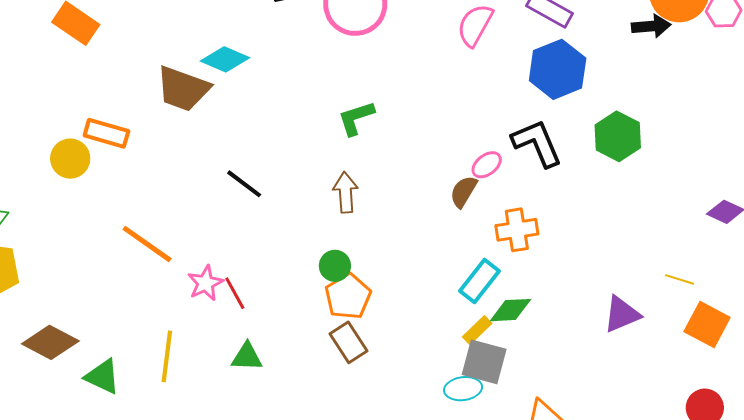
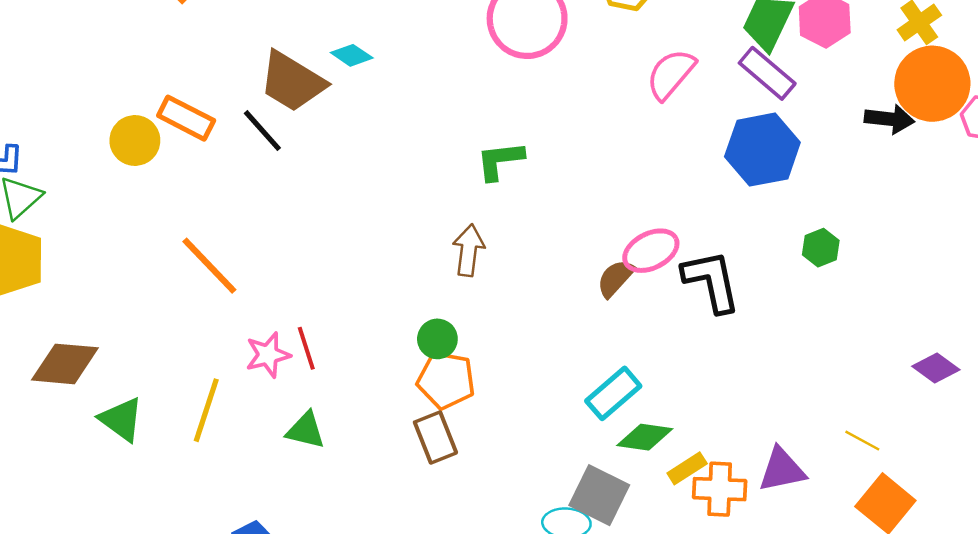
cyan diamond: (225, 59) -> (352, 55), size x0.7
green hexagon: (618, 136) -> (821, 248), size x0.6
black L-shape: (537, 143) -> (711, 281), moved
pink ellipse: (487, 165) -> (651, 251), size x1.4
black line: (244, 184) -> (262, 131), moved
orange cross: (517, 230) -> (720, 489), moved
pink star: (205, 283) -> (268, 355), moved
orange pentagon: (348, 296) -> (446, 380), turned 30
yellow rectangle: (477, 330) -> (687, 468), moved
brown diamond: (50, 342) -> (65, 364), turned -34

